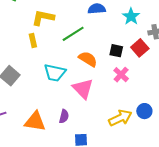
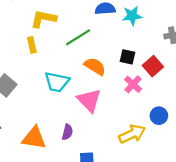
cyan star: (131, 16) -> (132, 16), moved, turned 30
red square: (140, 48) -> (153, 66), moved
blue circle: (144, 111) -> (159, 116), moved

